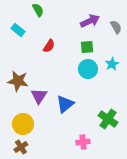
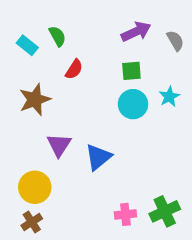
green semicircle: (38, 10) -> (57, 36), moved
brown star: (18, 81) -> (35, 100), moved, turned -30
green cross: (108, 119) -> (165, 211), moved, turned 30

